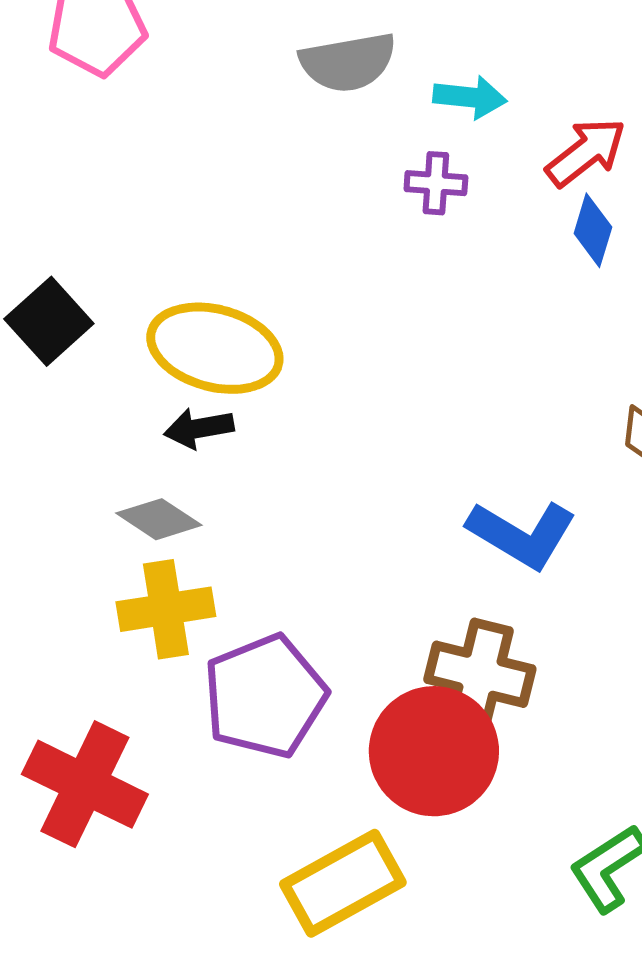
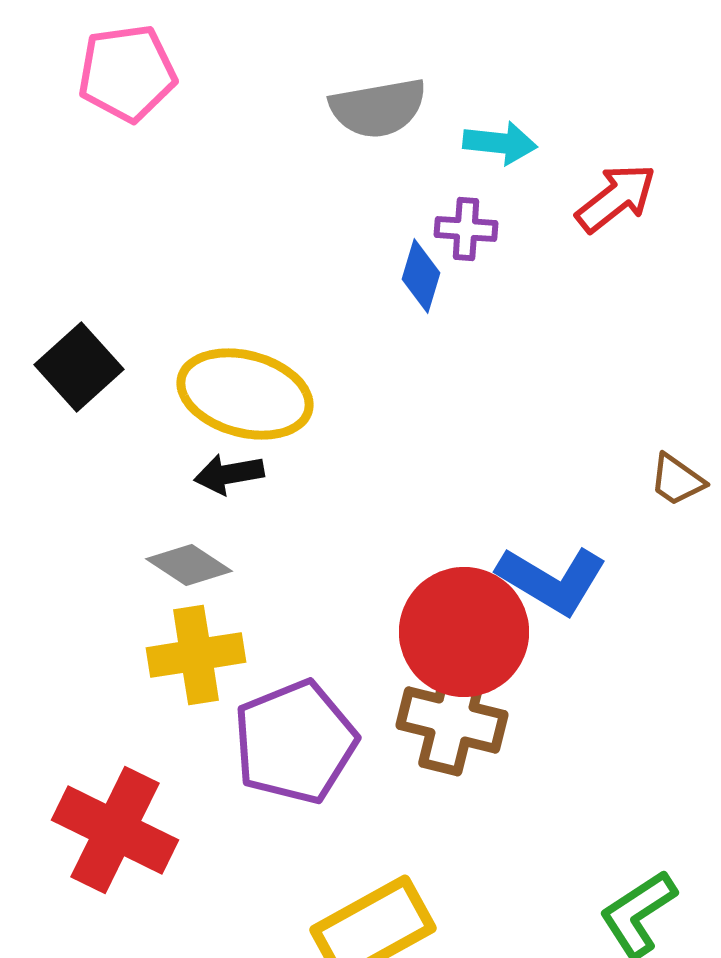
blue diamond: (593, 230) -> (421, 276), moved
brown cross: (480, 674) -> (452, 720), moved
red circle: (434, 751) -> (464, 632), moved

